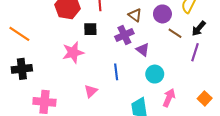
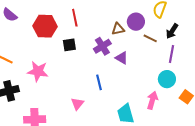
brown triangle: (135, 15) -> (118, 29), moved, turned -40
pink star: (73, 52) -> (38, 71), moved, turned 30
cyan circle: (155, 74) -> (167, 79), moved

